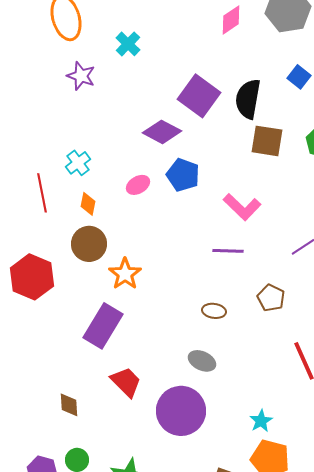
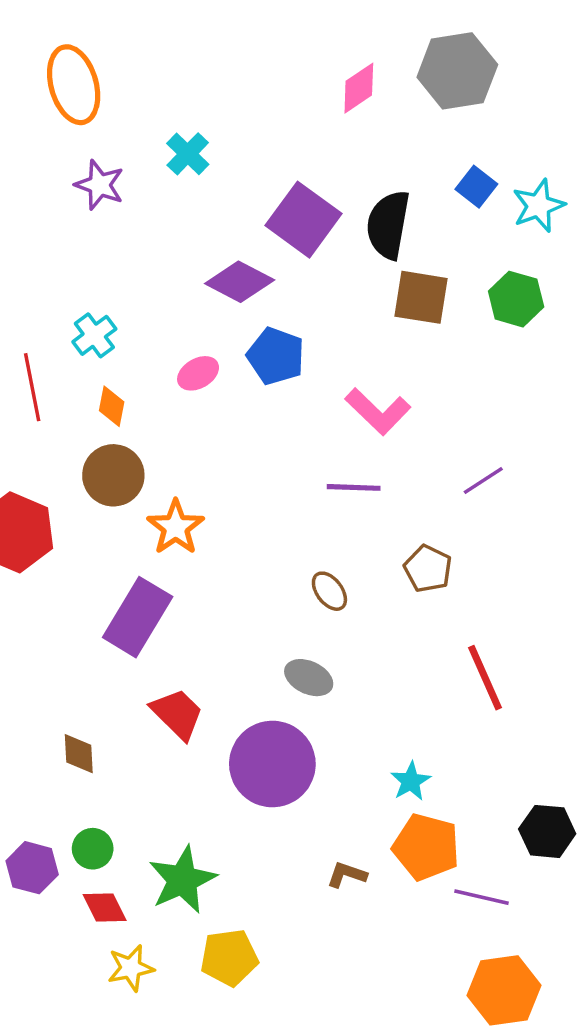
cyan cross: (128, 44) -> (188, 154), moved
brown ellipse: (214, 311) -> (329, 591), turned 45

